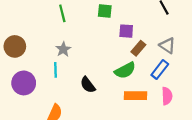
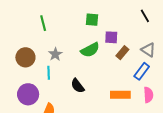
green line: (62, 13) -> (43, 23), moved
brown circle: (15, 46) -> (25, 57), moved
green semicircle: (125, 70) -> (90, 50), moved
purple circle: (24, 83) -> (28, 94), moved

